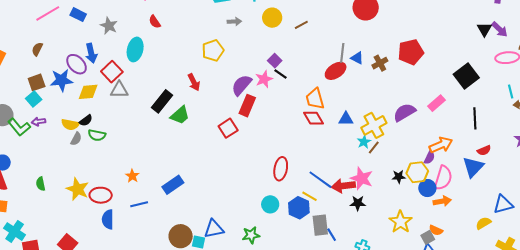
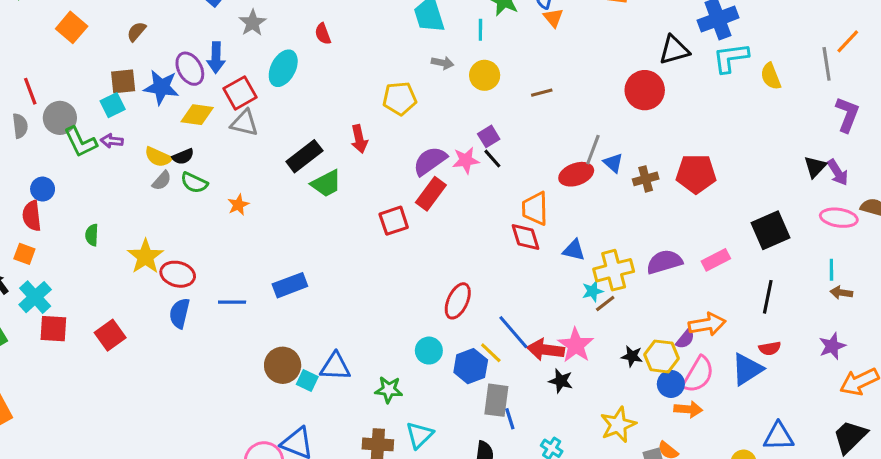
yellow circle: (272, 18) -> (485, 75), moved
orange star: (132, 176) -> (238, 205), moved

